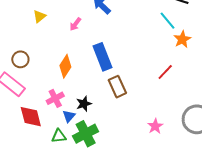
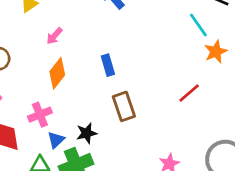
pink arrow: (75, 24) -> (54, 36), moved
blue rectangle: (103, 57) -> (108, 65), size x0.6
black star: (84, 104) -> (87, 133), moved

